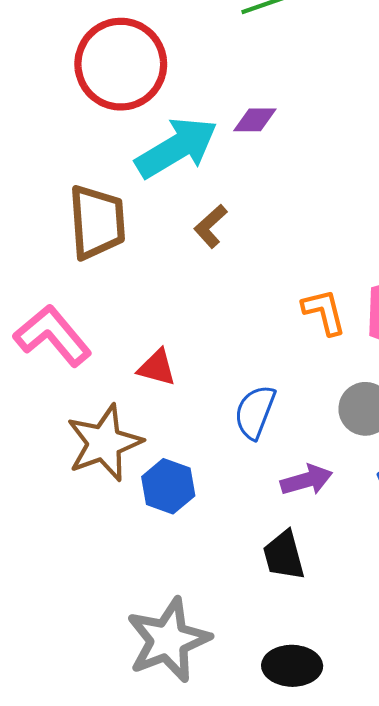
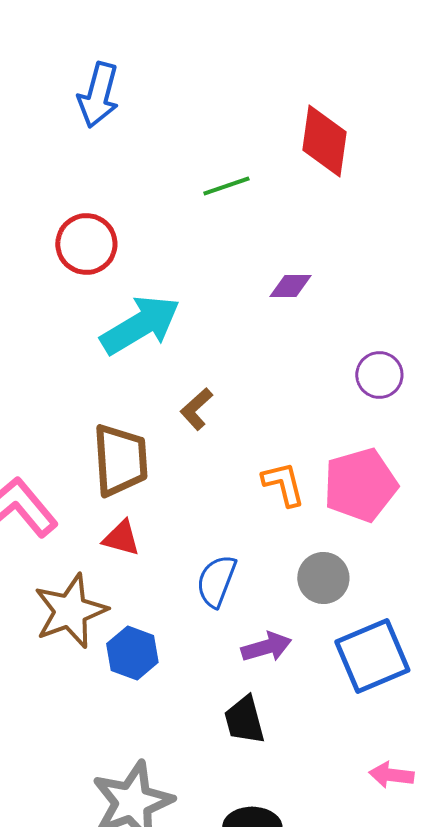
red circle: (121, 64) -> (86, 244), size x0.7
purple diamond: (255, 120) -> (290, 286), moved
brown trapezoid: (97, 222) -> (120, 460), moved
brown L-shape: (211, 226) -> (196, 409), moved

